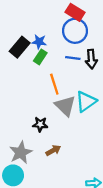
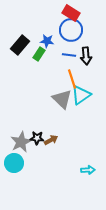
blue star: (39, 42) -> (47, 41), moved
orange line: (54, 84) -> (72, 79), moved
black star: (40, 124) -> (37, 138), moved

